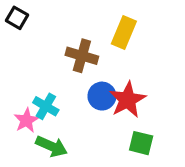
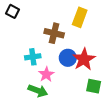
cyan cross: (46, 106) -> (33, 57), moved, turned -35
pink star: (26, 120) -> (46, 74), moved

